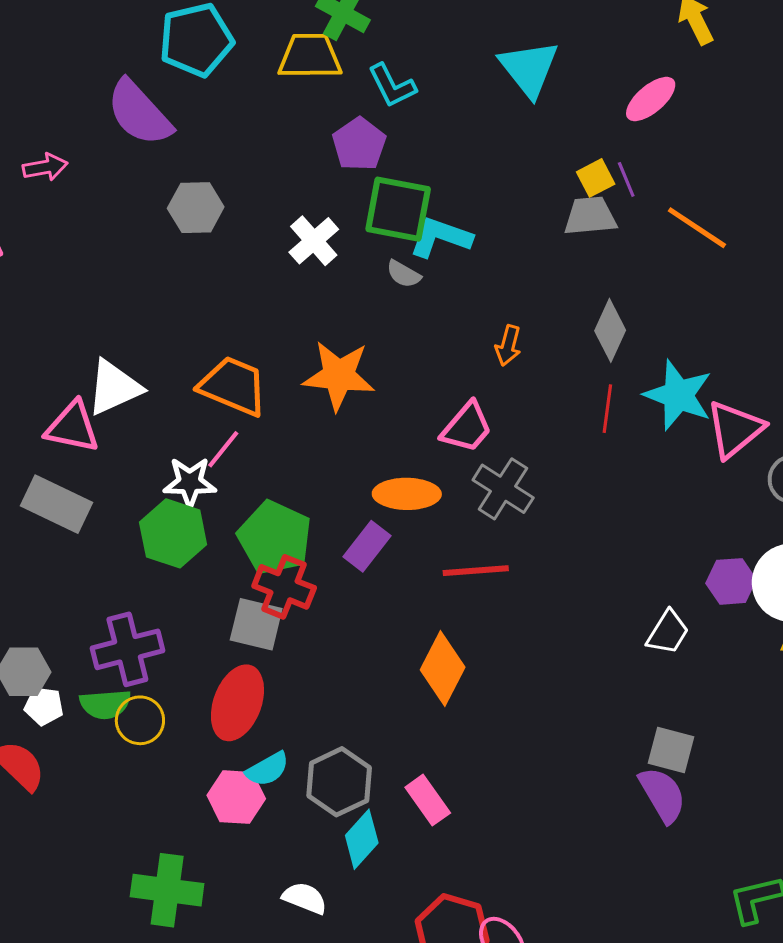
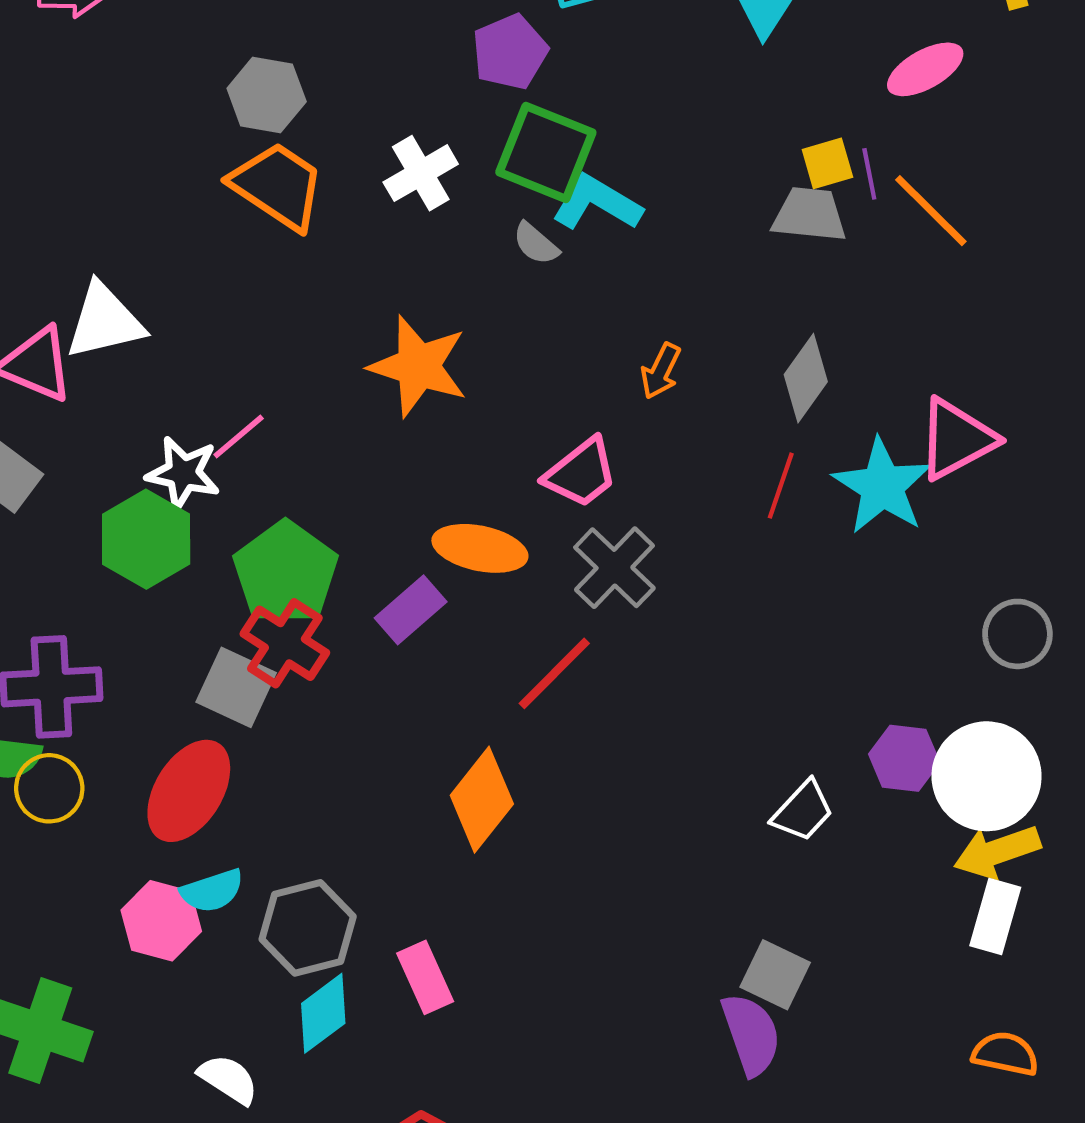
orange line: (697, 228) -> (931, 211), moved
orange trapezoid: (233, 386) -> (278, 186), moved
pink triangle: (735, 429) -> (956, 439), moved
red line: (476, 571) -> (554, 673), turned -52

